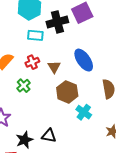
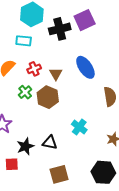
cyan rectangle: (35, 35) -> (24, 41), moved
brown hexagon: (67, 92) -> (48, 97), moved
cyan cross: (84, 112) -> (79, 127), moved

